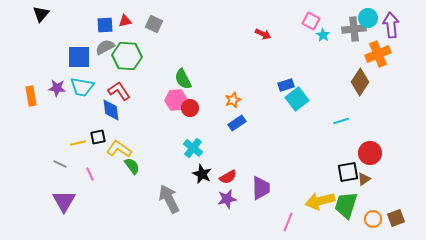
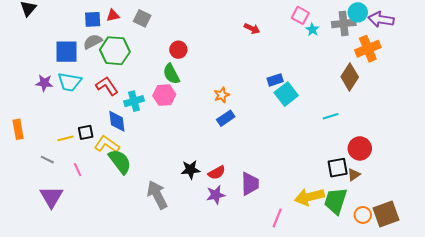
purple arrow: (391, 25) -> (381, 19), turned -75
orange rectangle: (31, 96) -> (18, 129), moved
red circle: (190, 108) -> (178, 50), moved
blue diamond: (111, 110) -> (117, 121), moved
cyan cross: (193, 148) -> (134, 101), moved, turned 36
green semicircle: (132, 166) -> (120, 162), size x1.5
black star: (202, 174) -> (190, 170), turned -30
brown square: (396, 218) -> (386, 214), size x1.5

